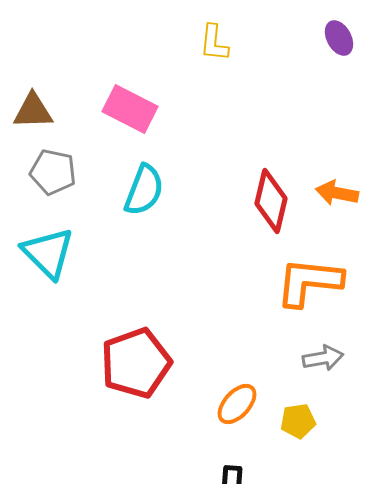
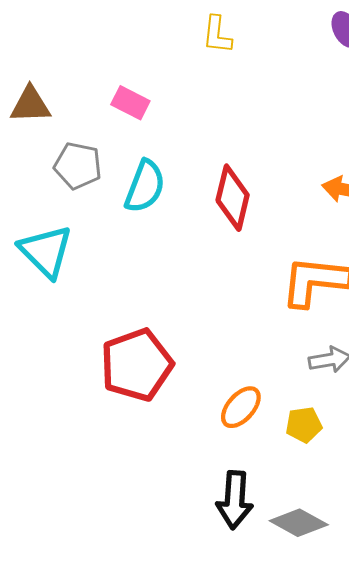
pink rectangle: (130, 109) -> (130, 103), size x0.7
gray pentagon: (53, 172) -> (78, 166), moved
red diamond: (271, 201) -> (233, 198), moved

